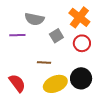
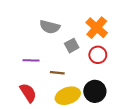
purple line: (17, 35) -> (31, 60), moved

